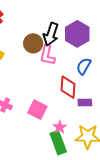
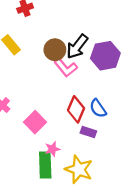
pink L-shape: (47, 55) -> (66, 68), turned -70
blue semicircle: (84, 66) -> (98, 108), moved, turned -84

